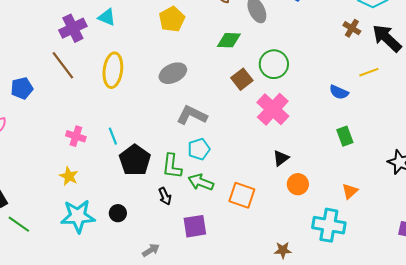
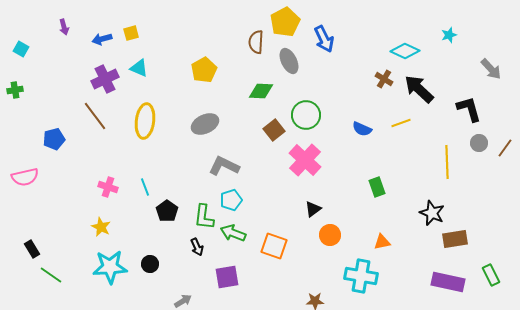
blue semicircle: (339, 92) -> (362, 129), moved
black pentagon: (135, 160) -> (167, 211), size x0.7
orange triangle: (350, 191) -> (382, 242), turned 30

